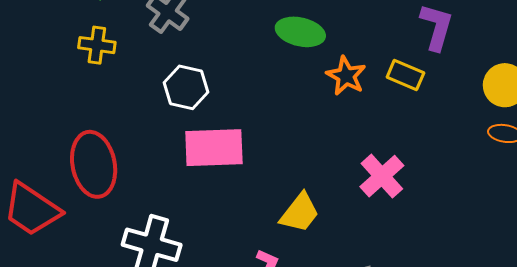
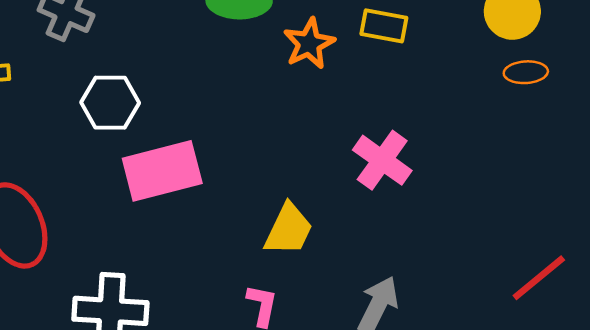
orange star: (346, 76) -> (309, 44), turned 30

